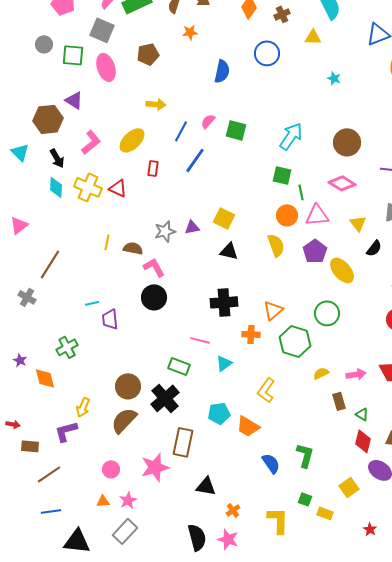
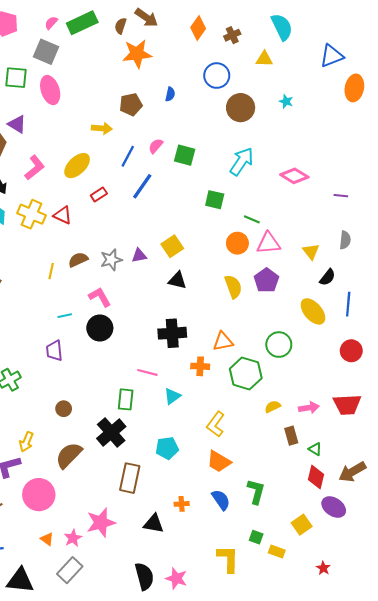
orange star: (190, 32) -> (137, 54), size x1.8
brown pentagon: (148, 54) -> (131, 105), moved
blue semicircle: (222, 71) -> (170, 94), size x0.6
brown circle: (347, 142) -> (241, 108), moved
red rectangle: (153, 168) -> (99, 195), turned 49
green square: (282, 175) -> (215, 200), moved
pink diamond: (342, 183) -> (294, 176), moved
green line: (301, 192) -> (252, 219), turned -56
yellow square: (224, 218) -> (172, 246), turned 30
yellow semicircle: (276, 245) -> (233, 287), moved
brown semicircle: (133, 248) -> (78, 260), moved, turned -36
yellow ellipse: (342, 270) -> (313, 311), moved
cyan line: (92, 303) -> (65, 316), moved
orange triangle: (273, 310) -> (223, 341), turned 30
green rectangle: (179, 366) -> (126, 399), turned 75
brown circle: (128, 386) -> (64, 409), moved, size x0.6
orange trapezoid: (248, 426) -> (219, 461), moved
pink star: (155, 467) -> (101, 523), moved
pink circle: (111, 469) -> (39, 495), moved, size x1.8
orange triangle: (103, 501) -> (47, 539), turned 40
orange cross: (233, 510) -> (182, 504), moved, turned 32

